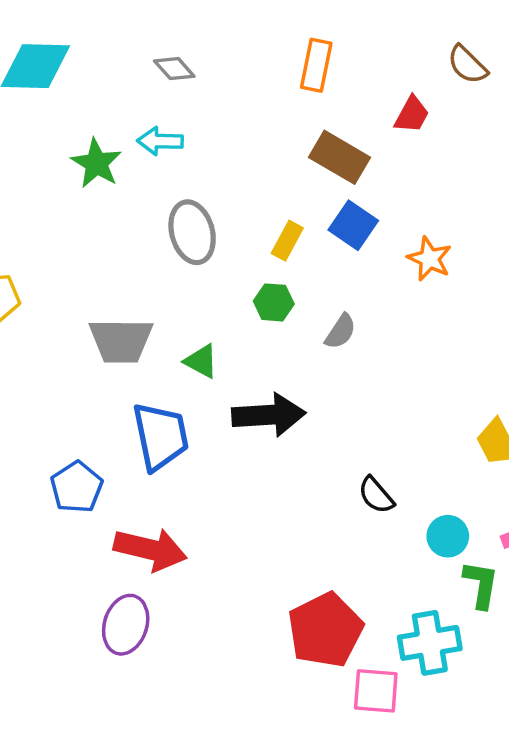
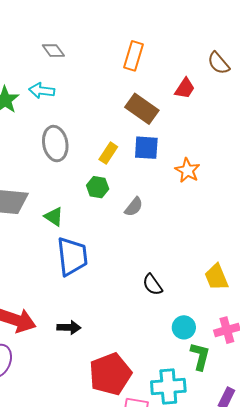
blue square: (353, 225) -> (146, 148), turned -36
black arrow: (269, 415) -> (69, 327), moved, size x0.6
blue trapezoid: (161, 436) -> (72, 256), moved
black semicircle: (376, 495) -> (152, 285), moved

